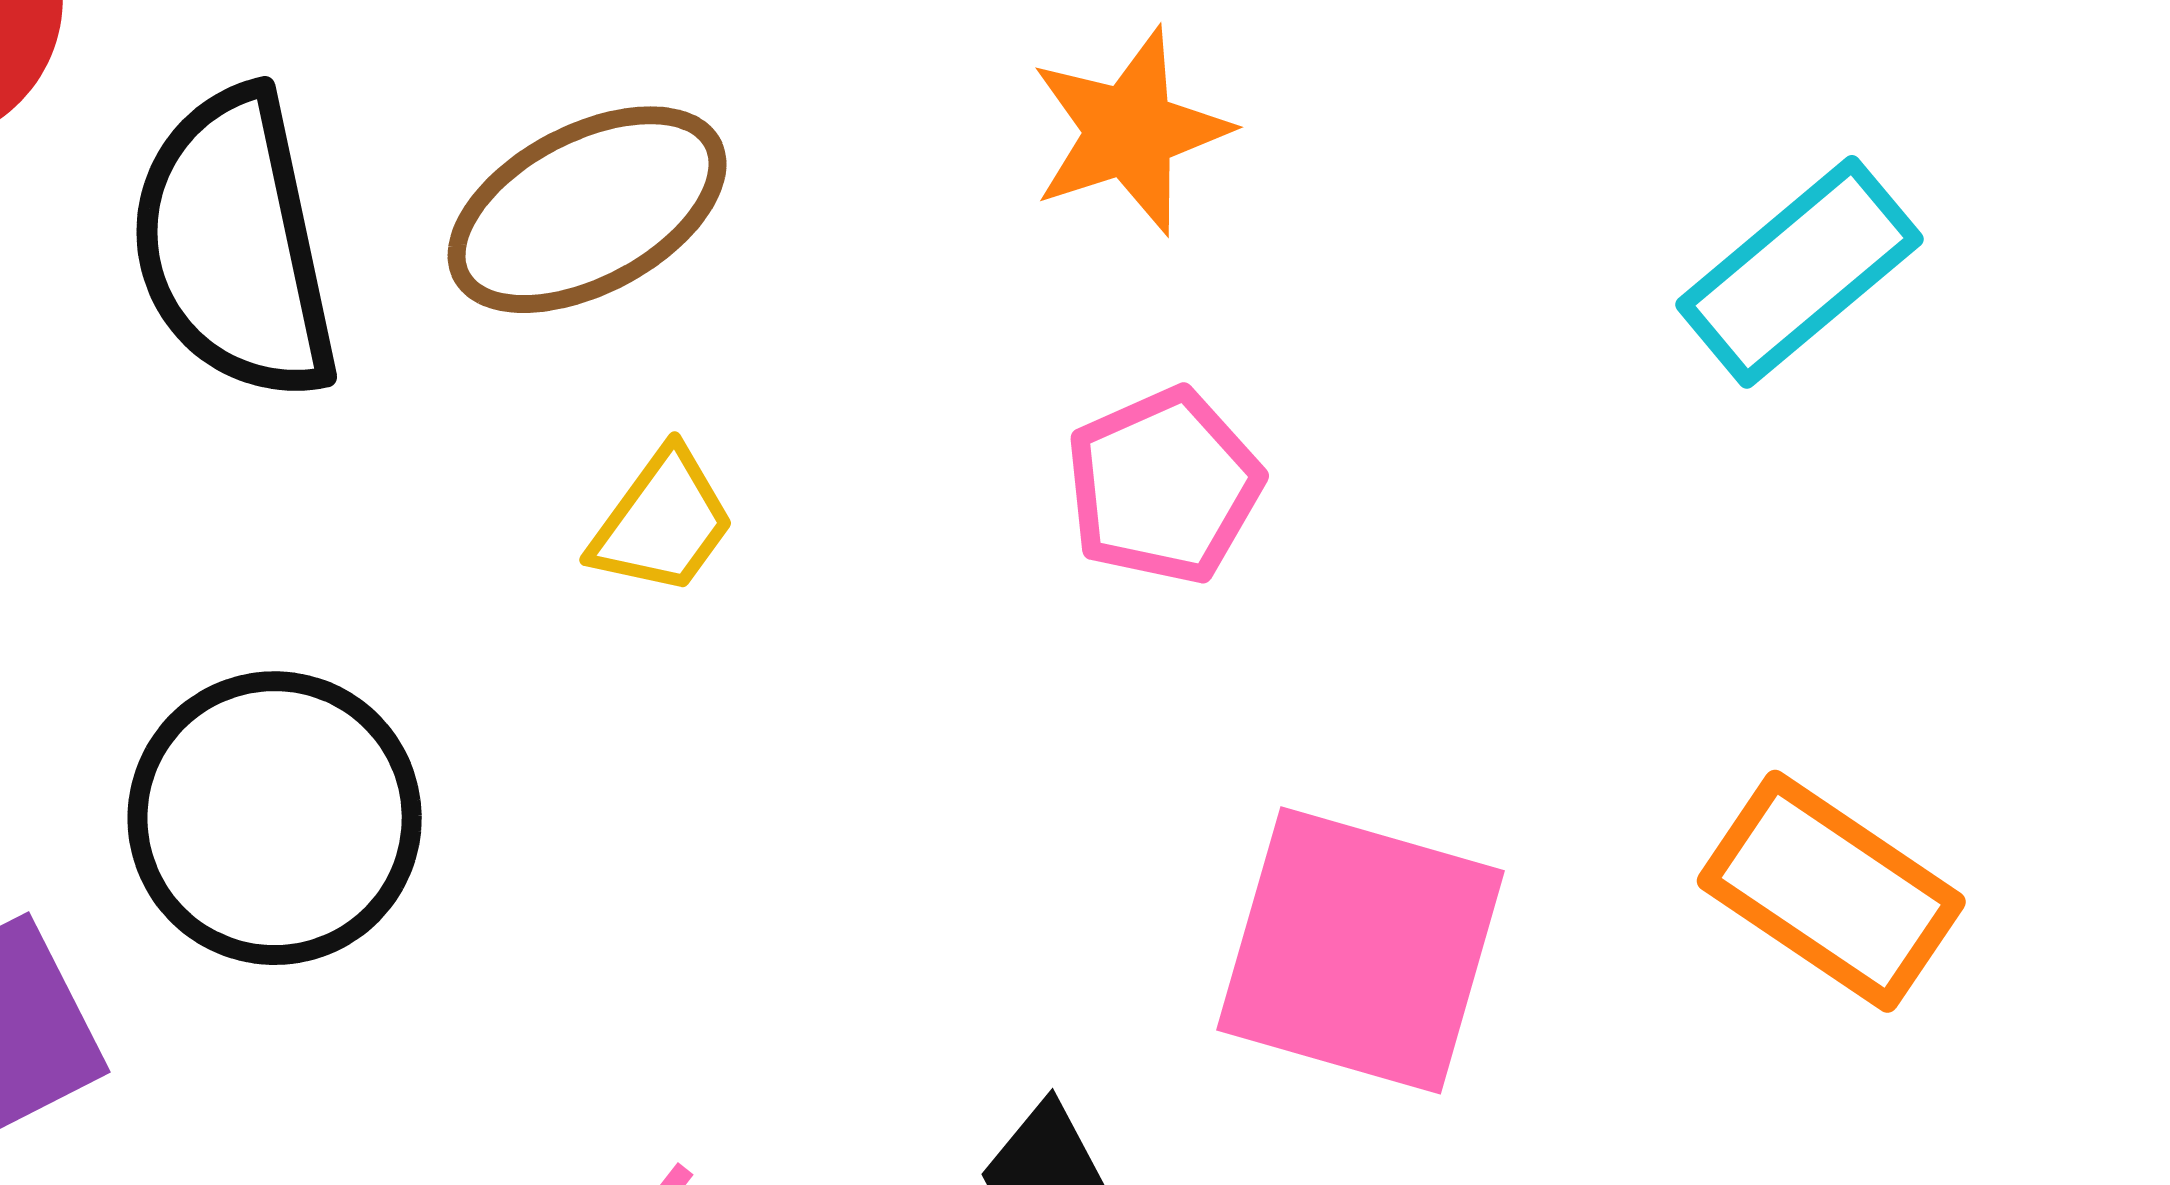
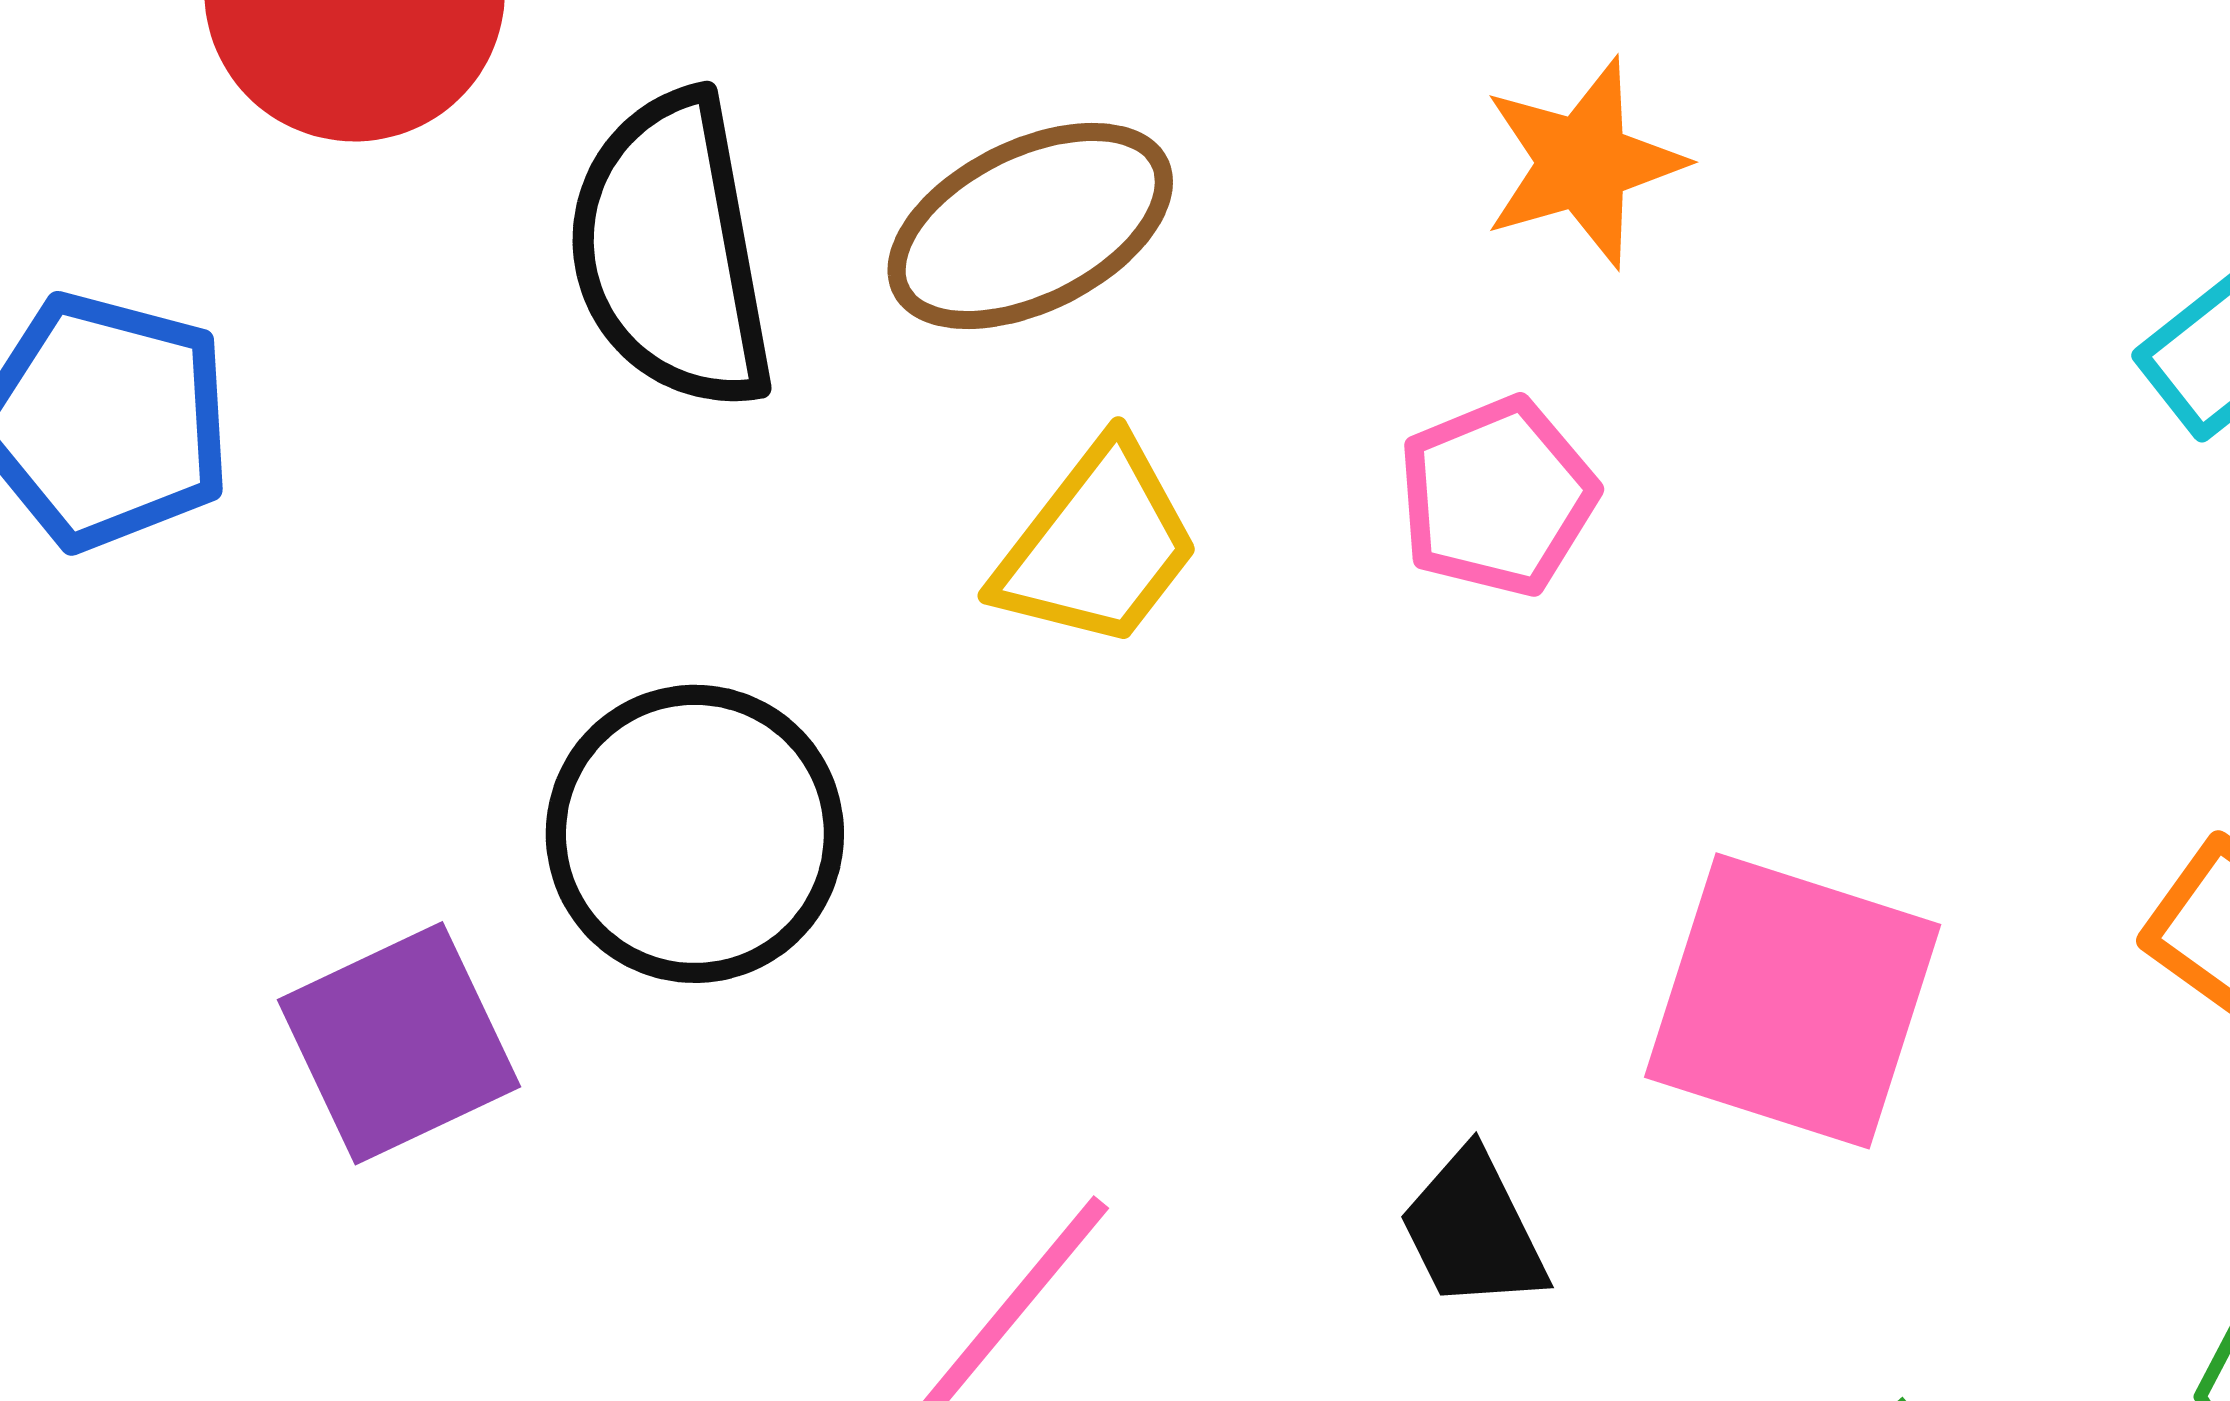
pink pentagon: (1164, 486) -> (1497, 497), moved
yellow trapezoid: (663, 522) -> (1097, 545), size x1.4

